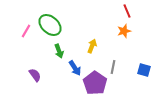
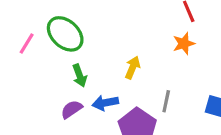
blue arrow: (75, 68) -> (105, 103), turned 112
purple semicircle: (35, 75) -> (72, 109), moved, turned -88

